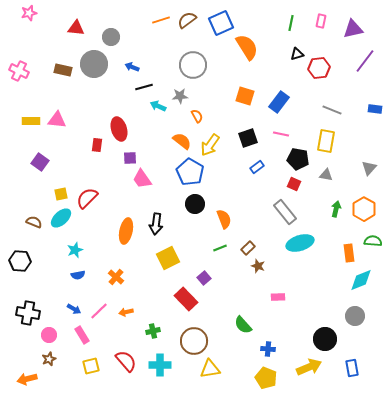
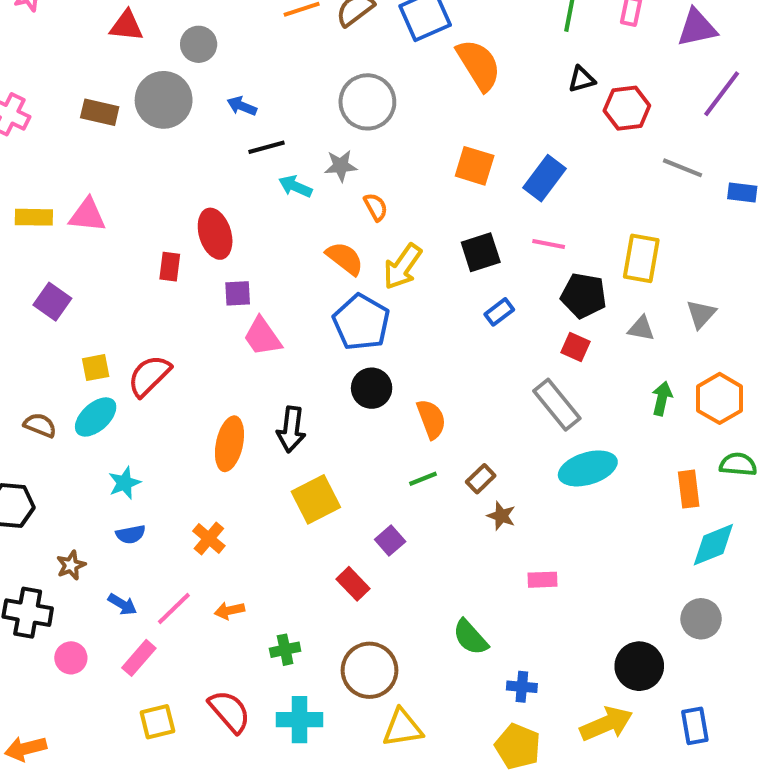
gray line: (332, 110) -> (682, 168), moved
gray triangle: (369, 168) -> (701, 314), moved
red rectangle: (186, 299) -> (353, 584), size x0.7
pink rectangle: (82, 335) -> (139, 658), turned 72
brown star: (49, 359) -> (71, 565), moved

